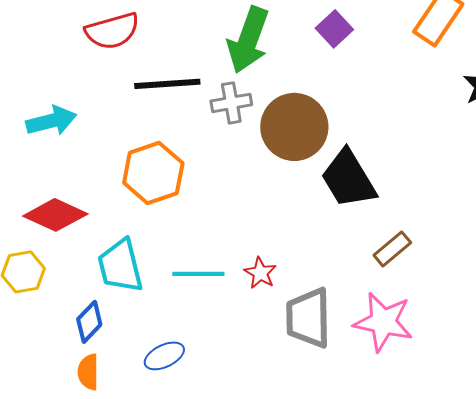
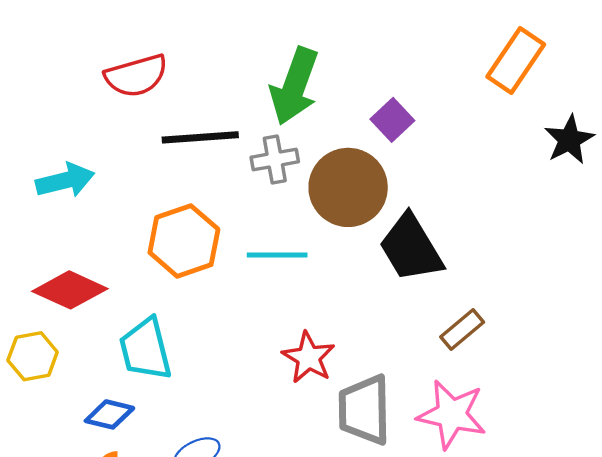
purple square: (334, 29) -> (392, 120), moved
red star: (260, 273) -> (309, 357), size x1.4
cyan line: (198, 274) -> (277, 255), moved
blue diamond: (89, 322) -> (109, 414), turned 60

